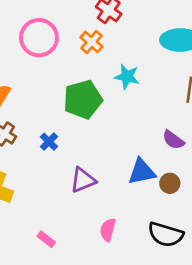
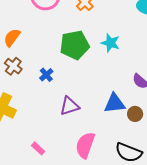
cyan star: (127, 77) -> (110, 43), moved
pink semicircle: (108, 230) -> (85, 145), size x1.5

